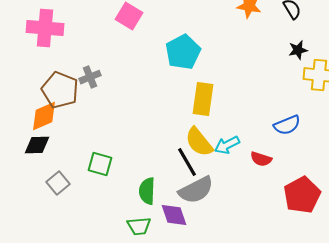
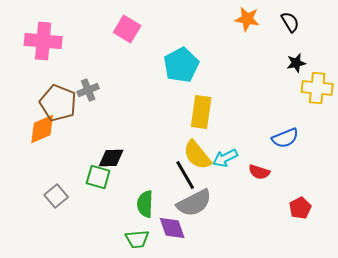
black diamond: (37, 145) -> (111, 158), moved
red pentagon: (302, 195) -> (300, 208), size x0.6

